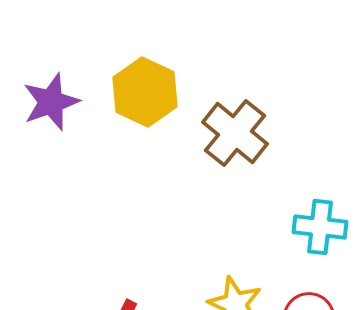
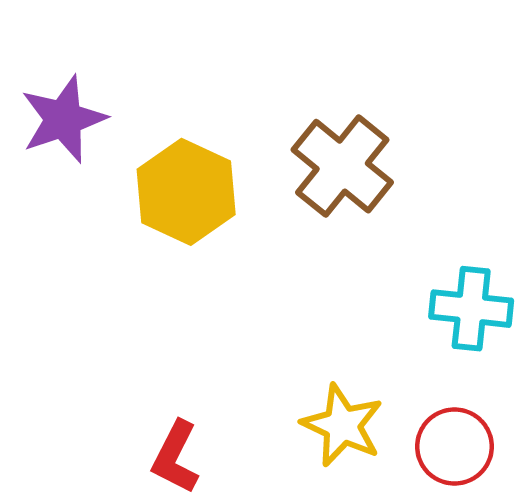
yellow hexagon: (145, 92) -> (186, 192), moved

